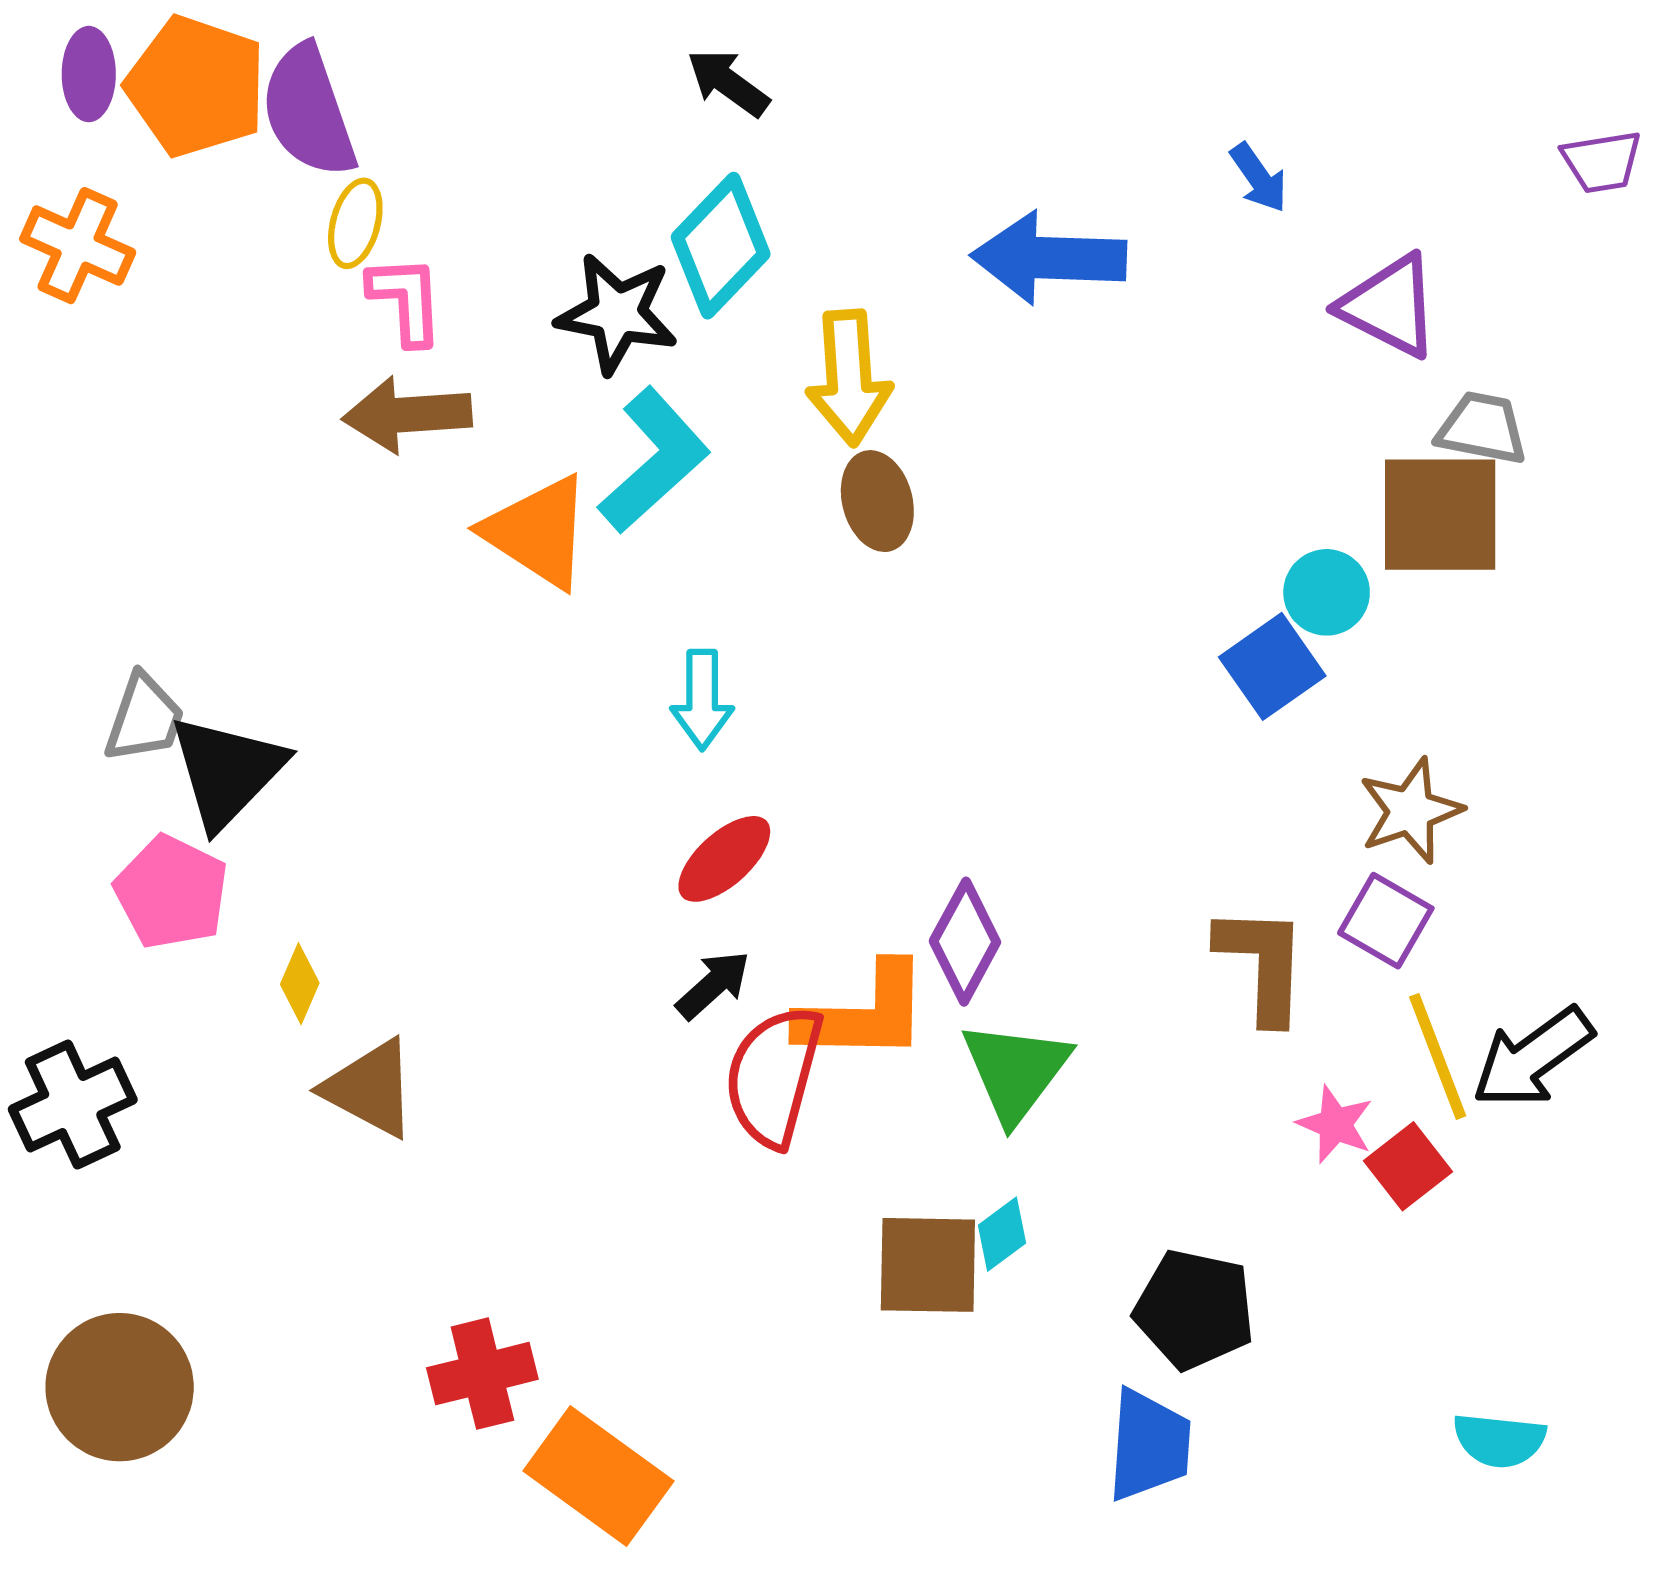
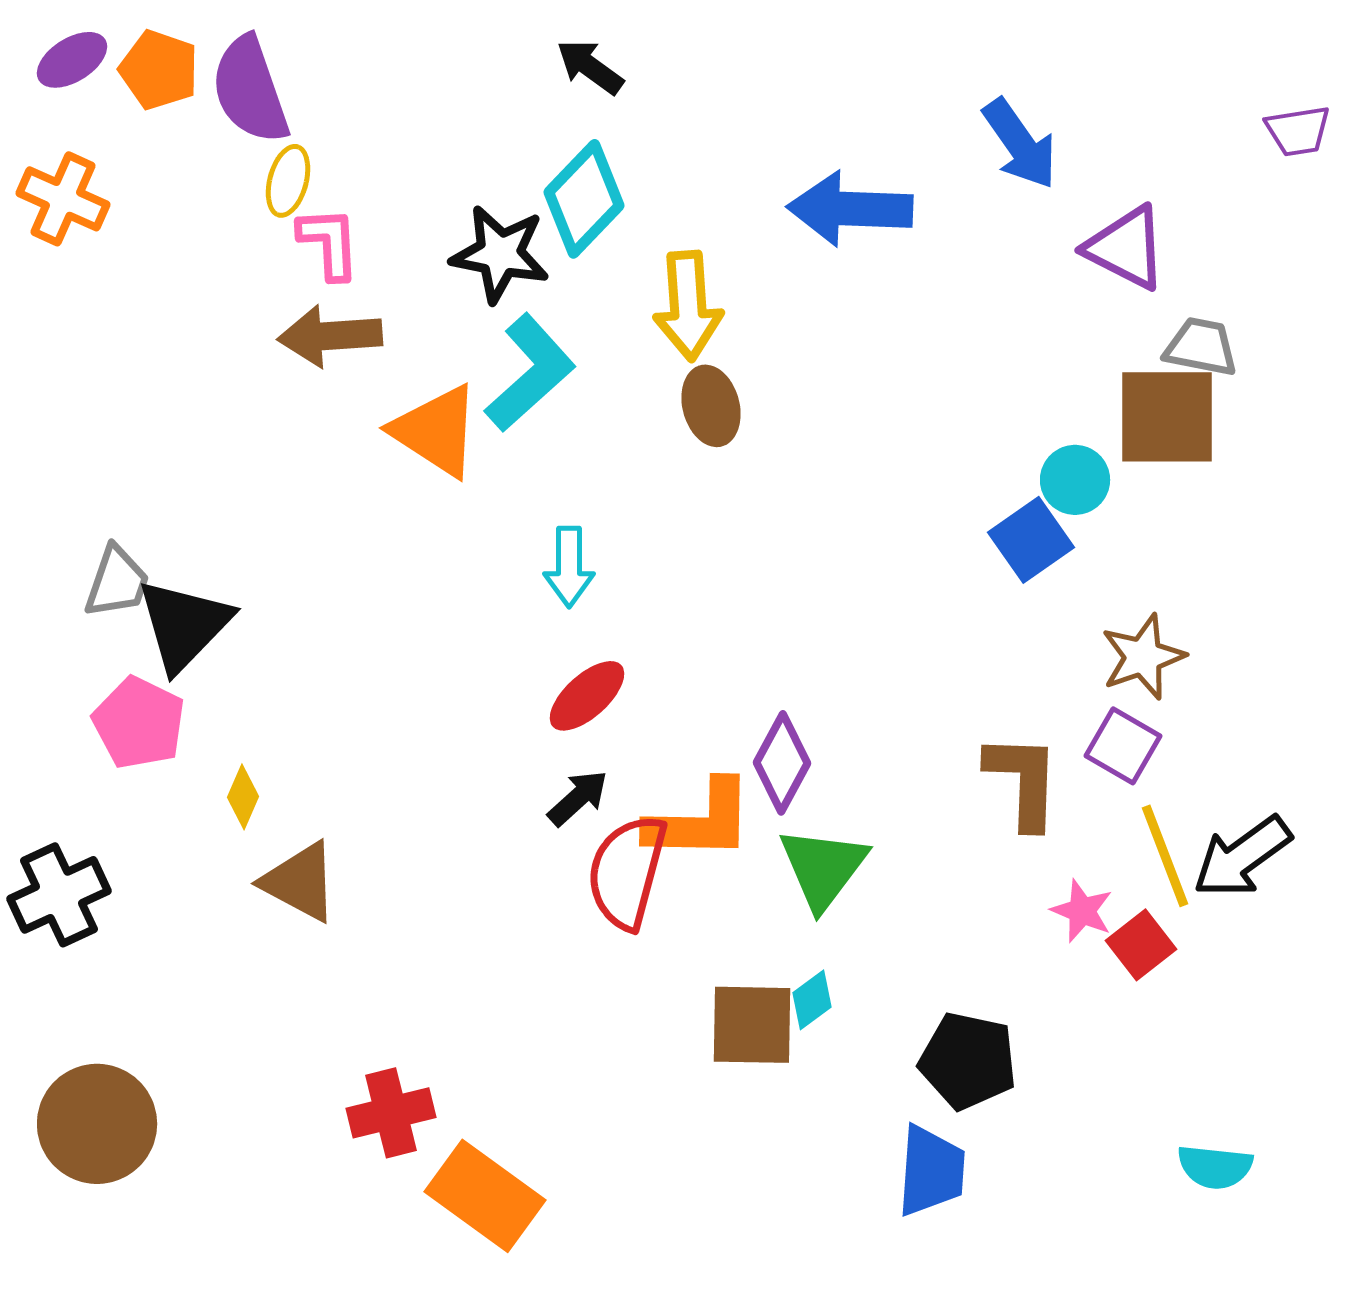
purple ellipse: (89, 74) -> (72, 60), turned 58
orange pentagon: (196, 86) -> (159, 70), size x0.7
blue arrow: (1259, 178) -> (1020, 144), size x1.6

